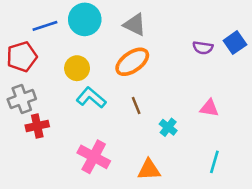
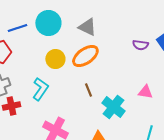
yellow circle: (77, 68) -> (55, 59), moved
cyan L-shape: (91, 98) -> (40, 89), moved, turned 85
cyan cross: (168, 127) -> (113, 107), size x1.6

